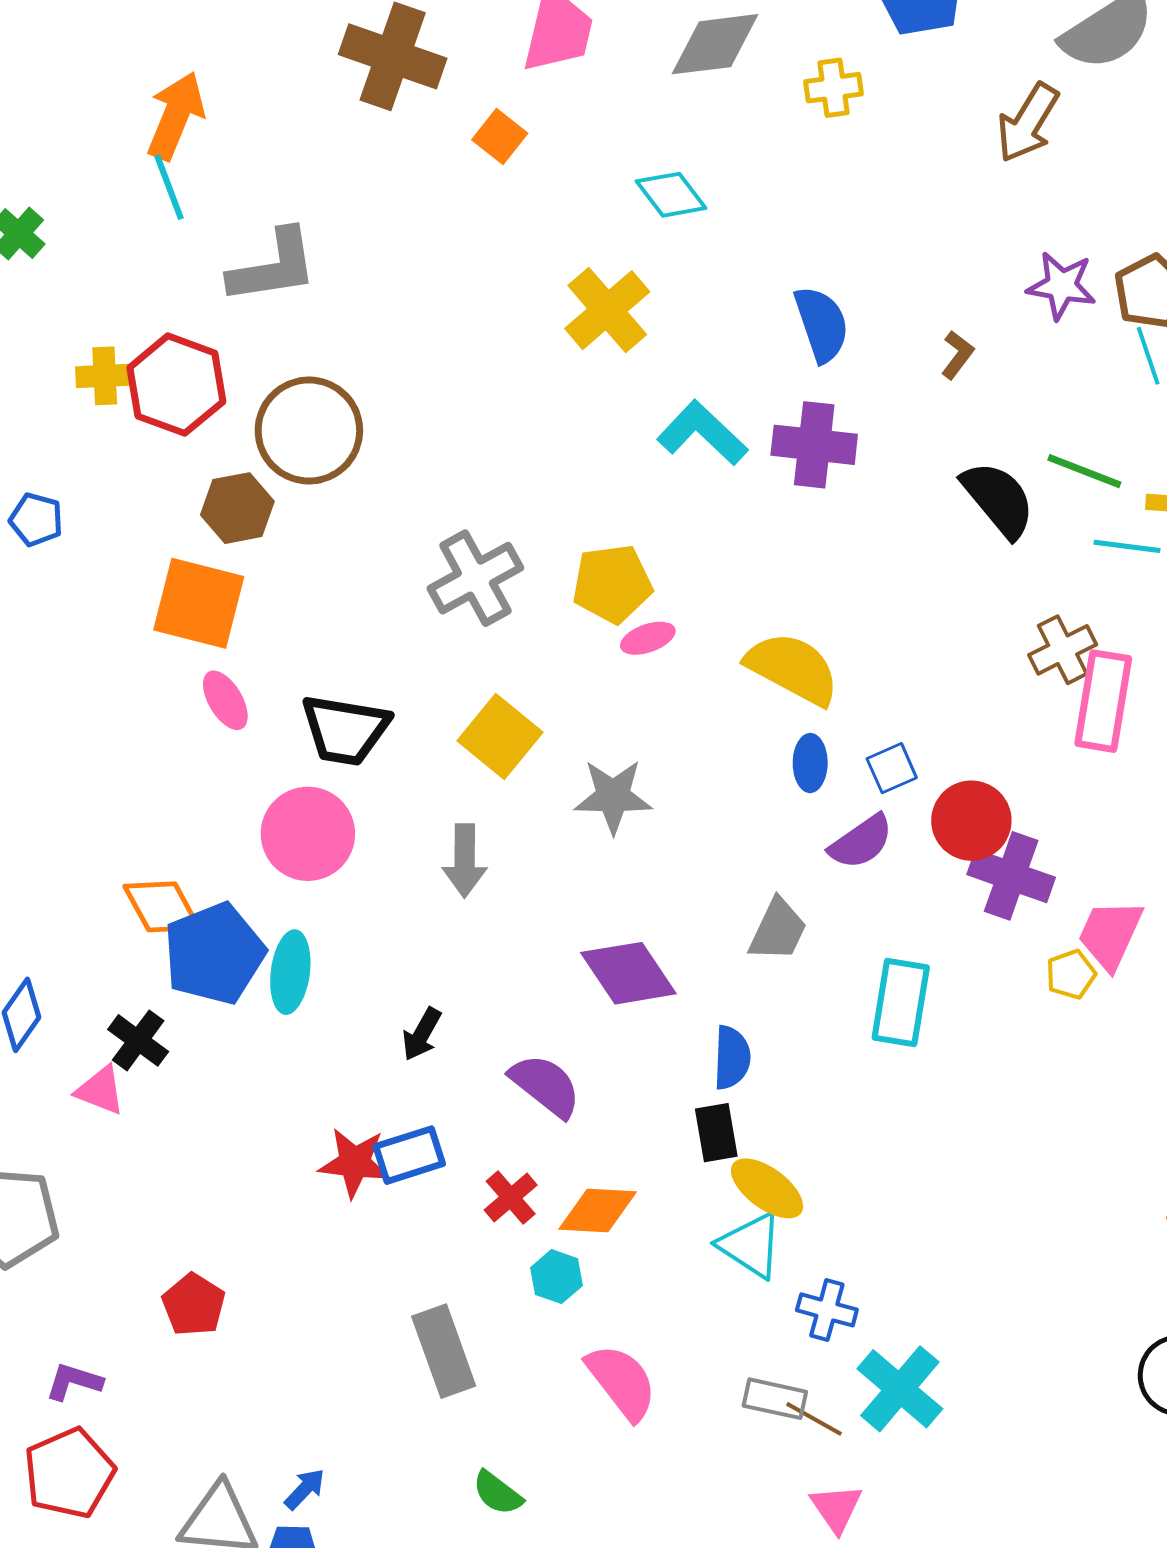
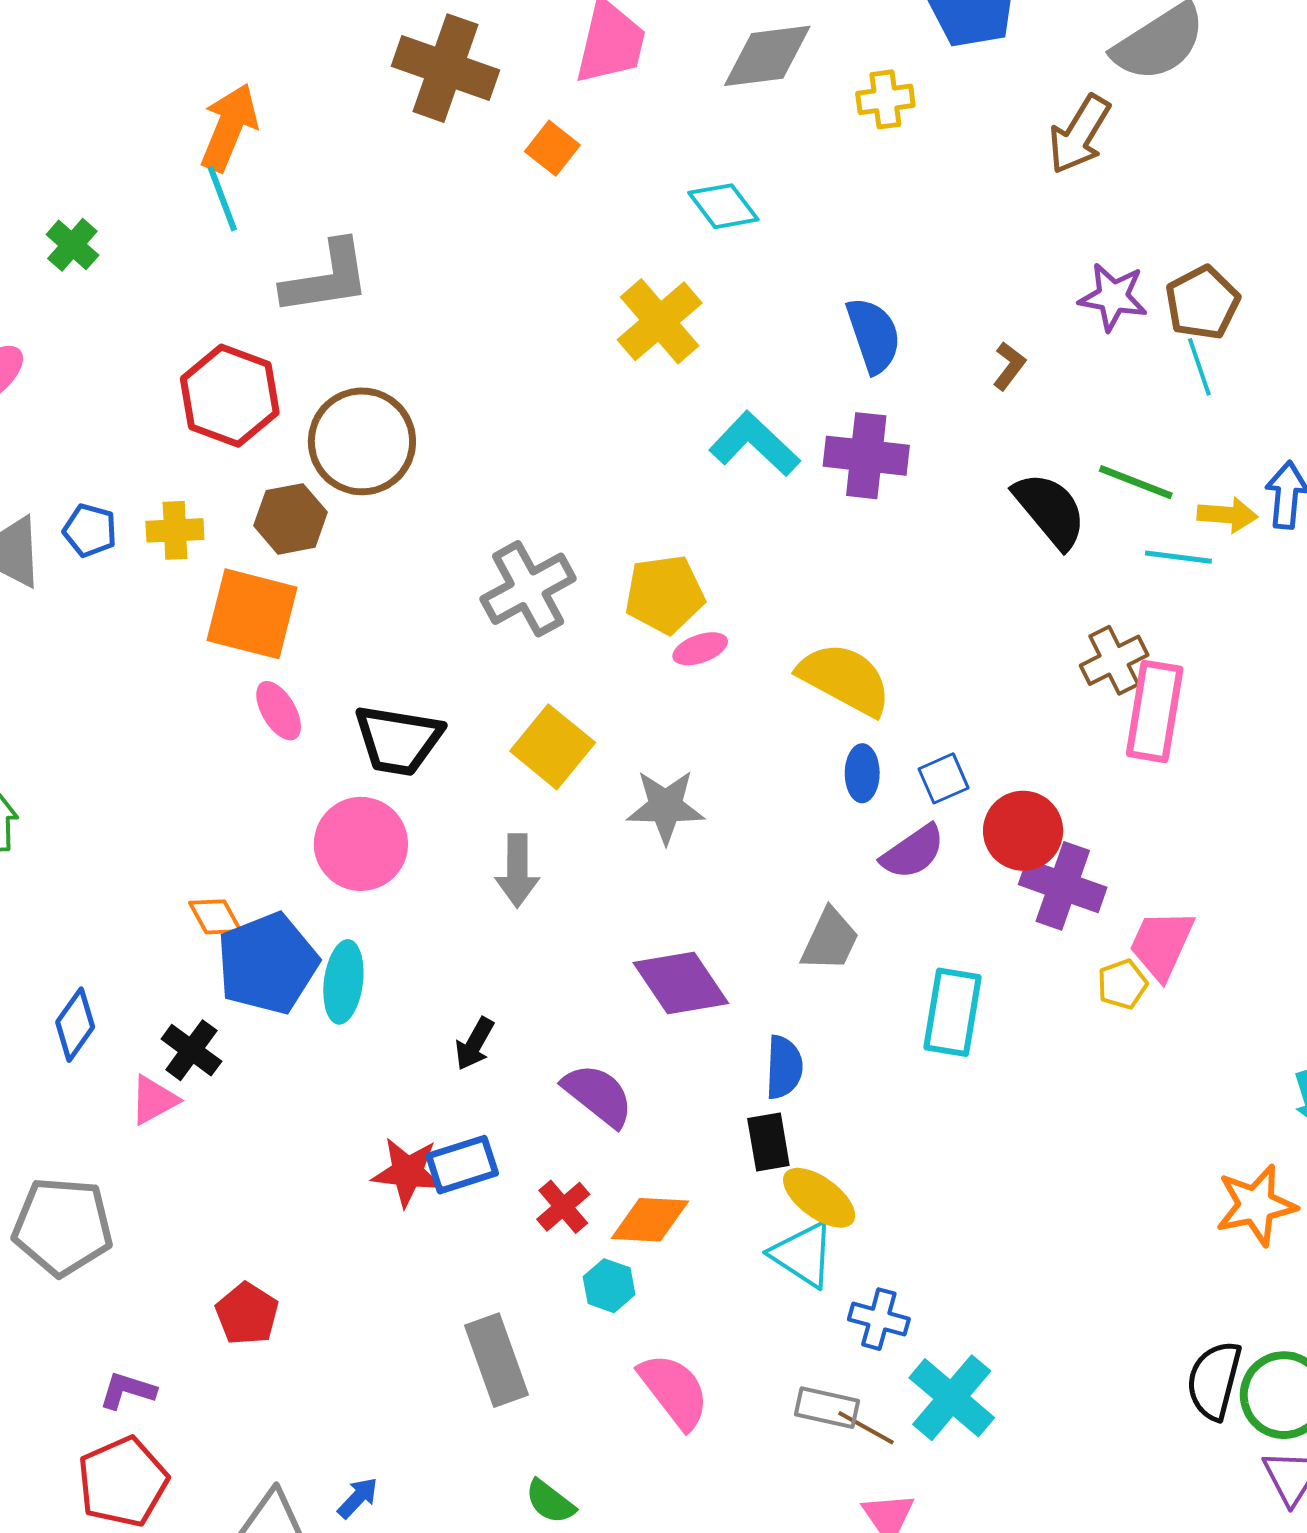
yellow cross: (105, 376) -> (175, 530), moved
orange diamond: (162, 907) -> (215, 917), size x0.7
pink triangle: (100, 1090) -> (154, 1100), turned -50

